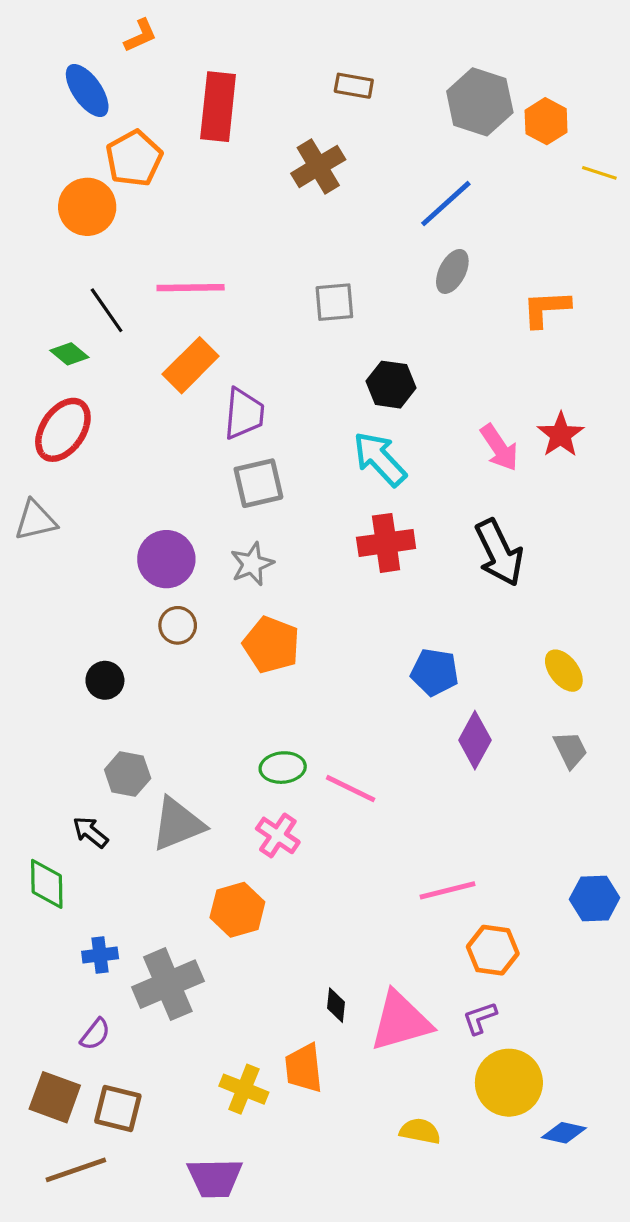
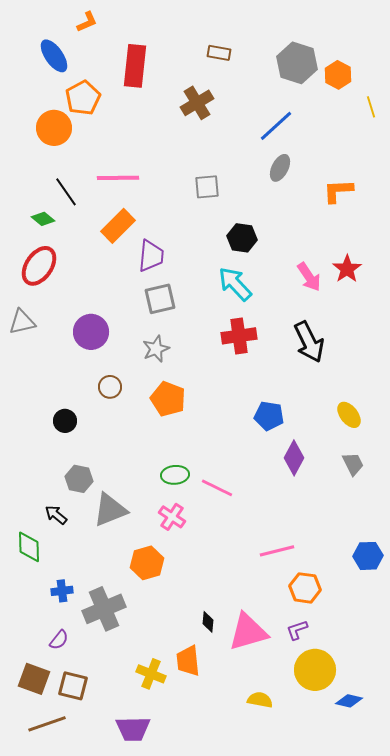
yellow line: (599, 173) -> (371, 107), turned 55
purple circle: (166, 559) -> (91, 332), moved

